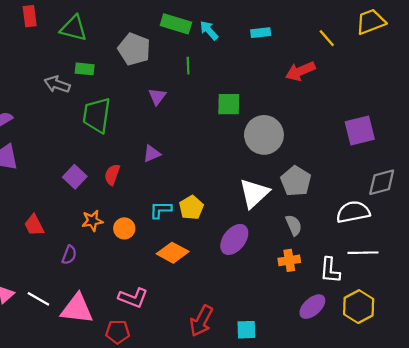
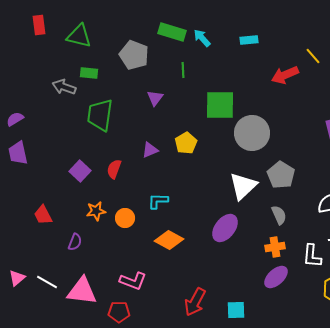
yellow line: (327, 38) -> (313, 56), moved
green square: (229, 104) -> (220, 105), size x1.4
yellow pentagon: (191, 208) -> (186, 143), moved
purple ellipse: (312, 307) -> (276, 277), moved

